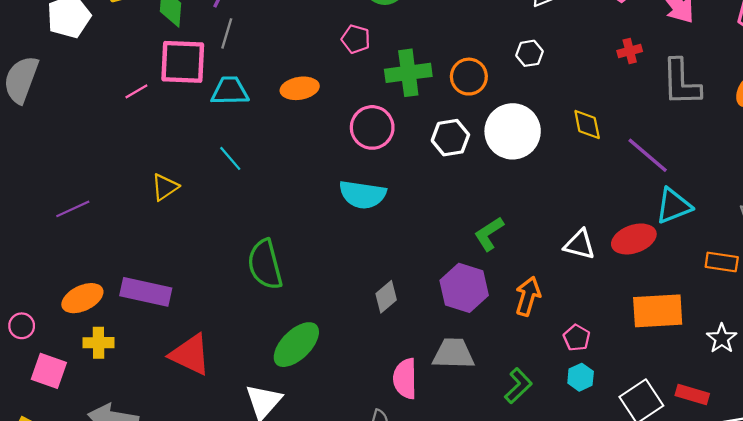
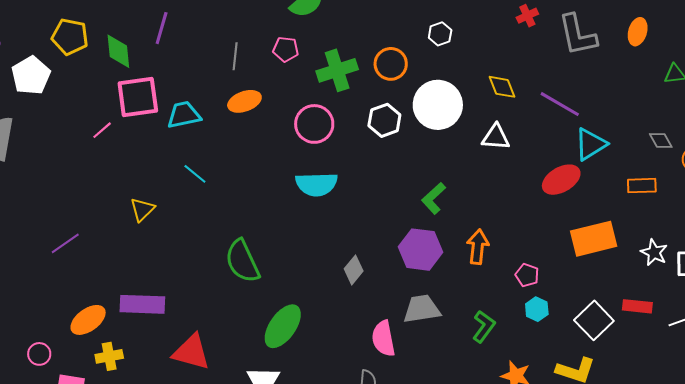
gray line: (227, 33) -> (235, 56), moved
white triangle: (580, 244) -> (496, 137), moved

